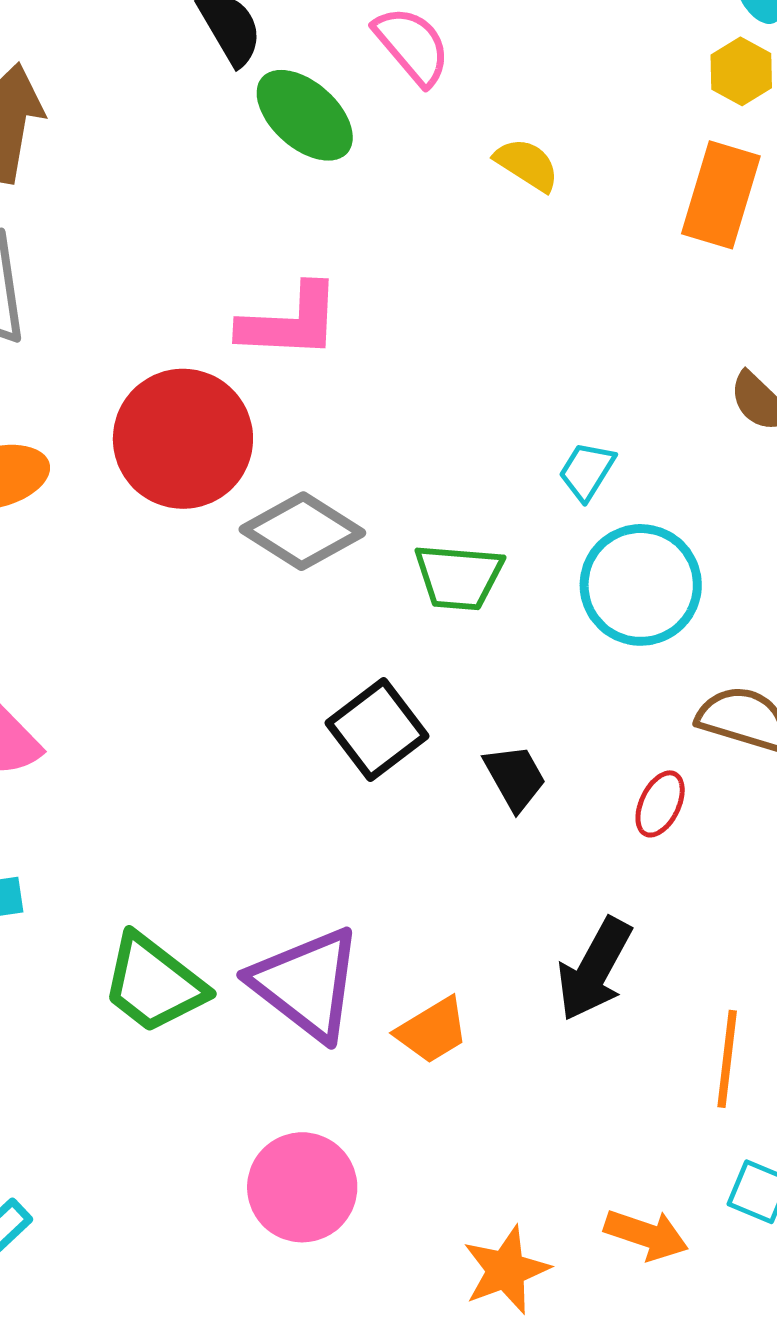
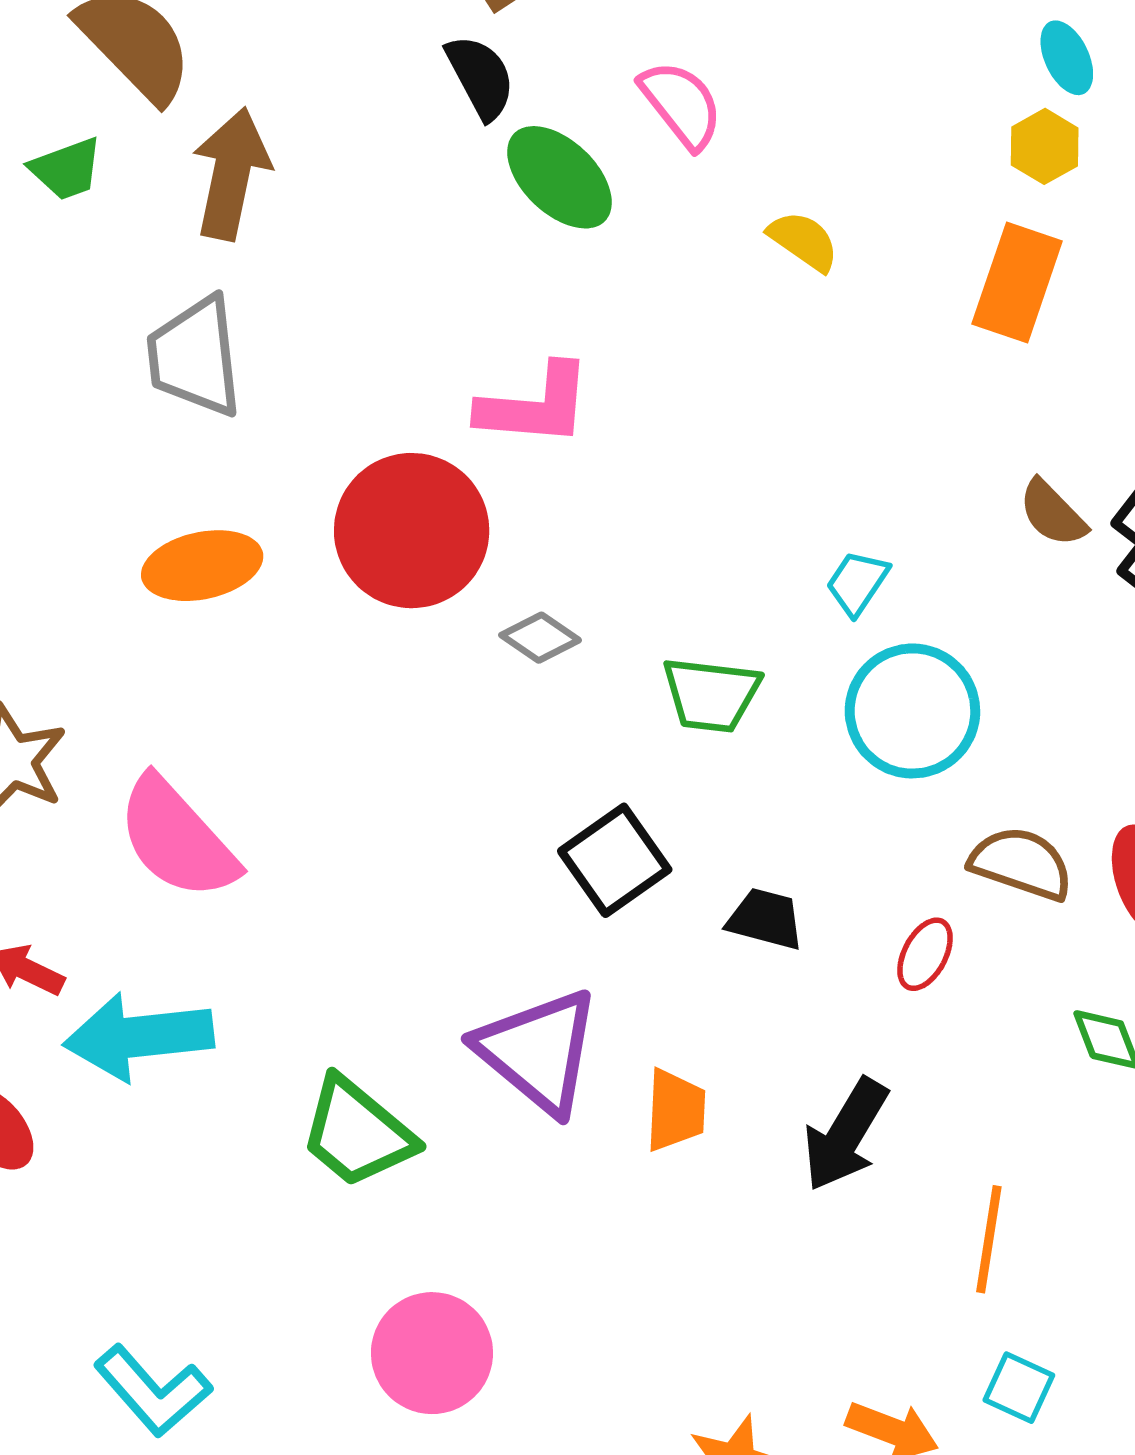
gray diamond: (302, 531) -> (540, 638), size x0.6
black trapezoid: (515, 777) -> (765, 919), turned -48
purple triangle: (306, 984) -> (538, 1051), moved
orange trapezoid: (432, 1030) -> (676, 1110), moved, turned -58
pink circle: (302, 1187) -> (432, 1353), moved

